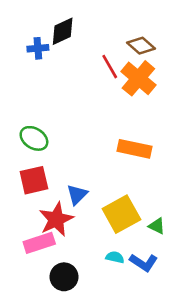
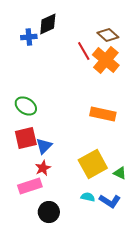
blue triangle: (77, 195) -> (44, 146), moved
red star: (56, 219) -> (43, 168), size x0.6

